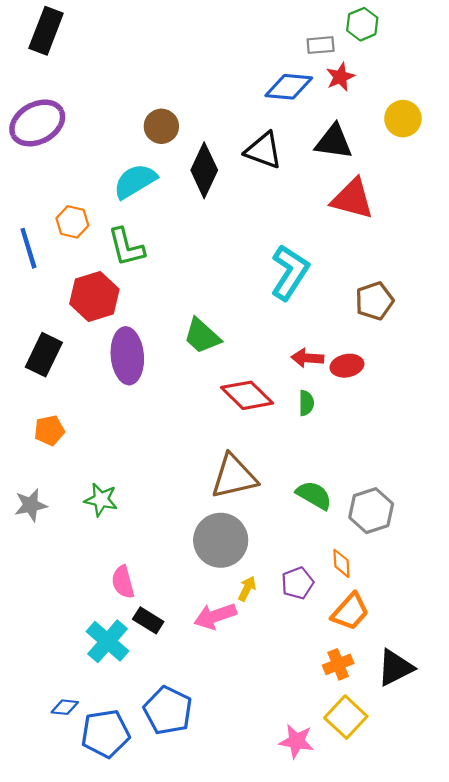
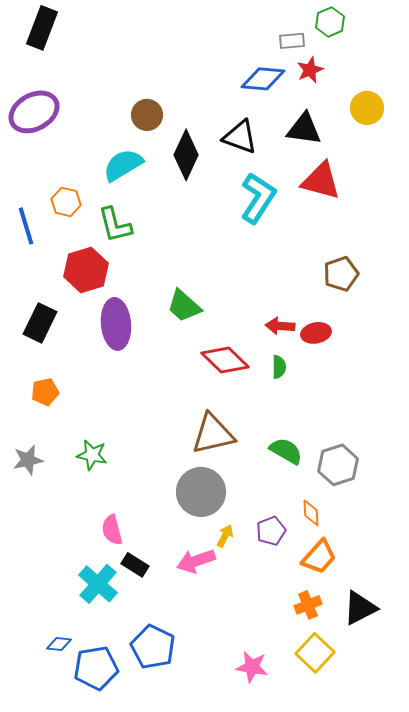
cyan L-shape: (290, 272) -> (258, 198), moved
pink star: (296, 741) -> (252, 667), moved

